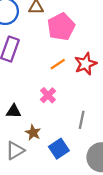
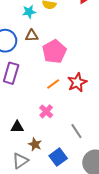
gray line: (82, 120) -> (76, 131), turned -42

